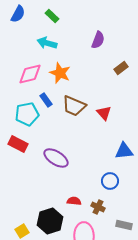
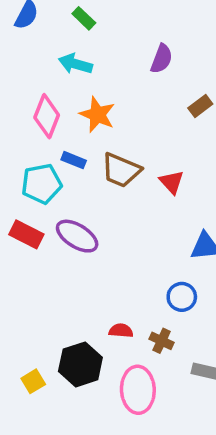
pink diamond: (30, 74) -> (47, 116), turned -55
blue rectangle: (46, 100) -> (74, 160), turned -32
purple ellipse: (56, 158) -> (77, 236), moved

